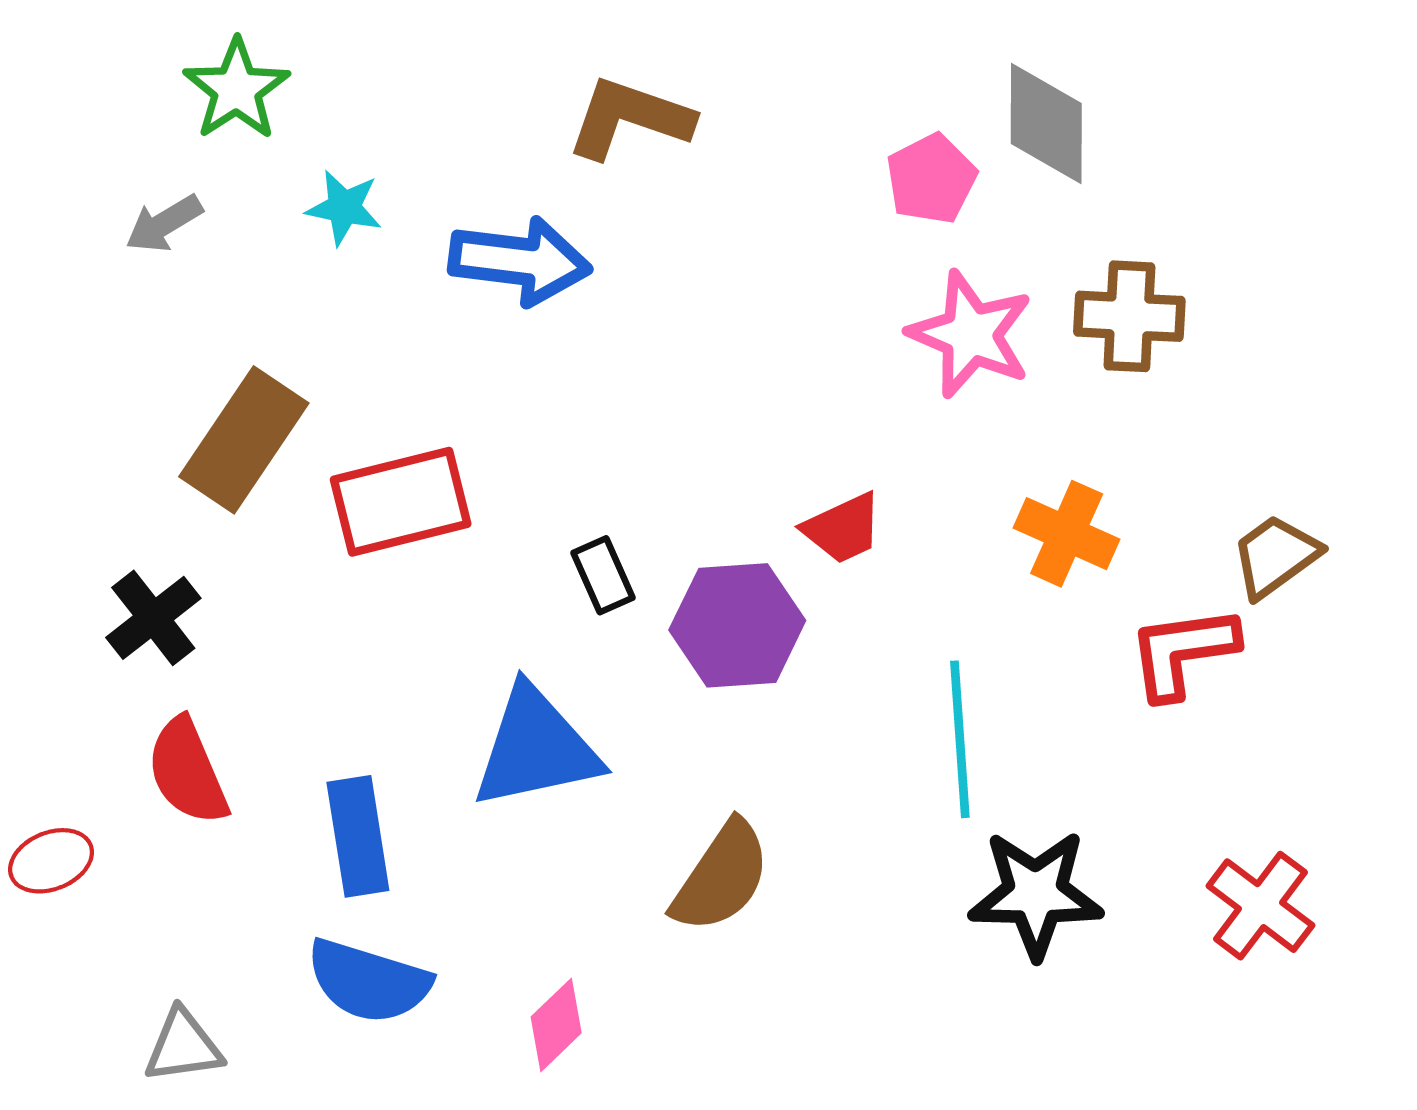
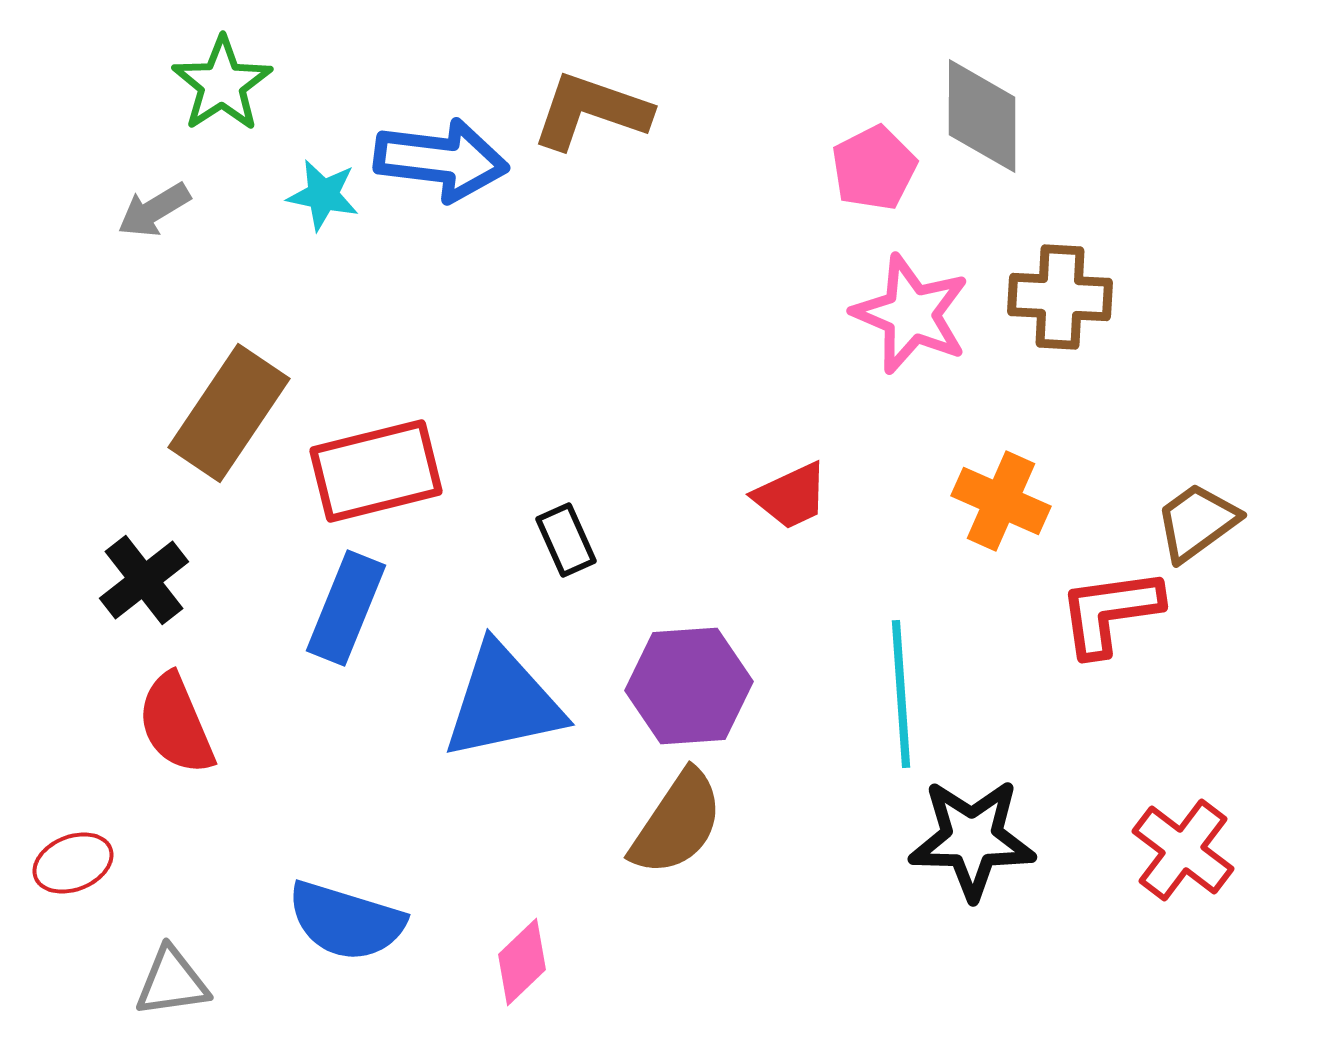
blue arrow: (520, 261) -> (441, 160), moved
purple hexagon: (737, 625) -> (689, 686), moved
blue rectangle: (358, 836) -> (346, 608), moved, turned 31
red ellipse: (51, 861) -> (73, 863), moved

